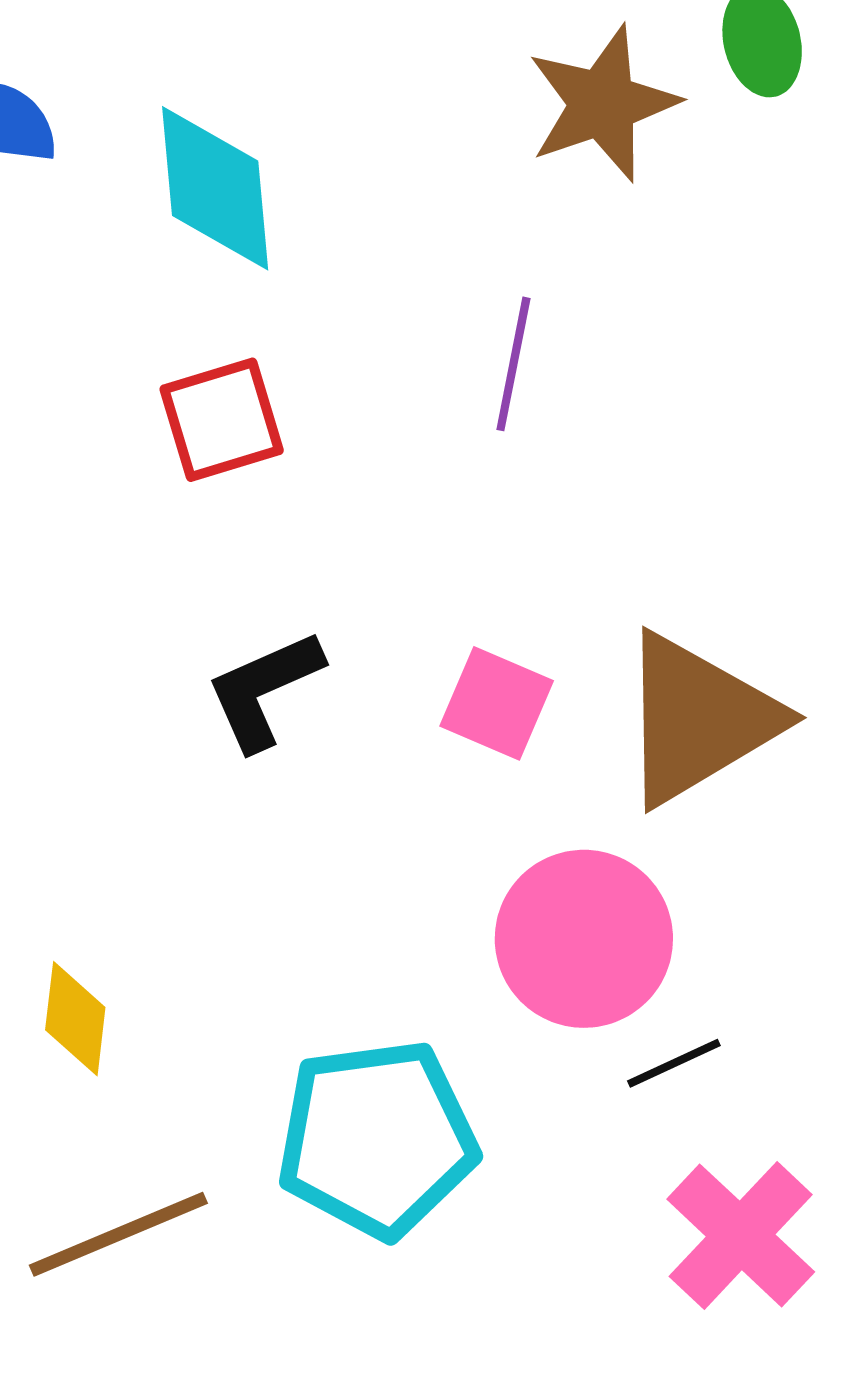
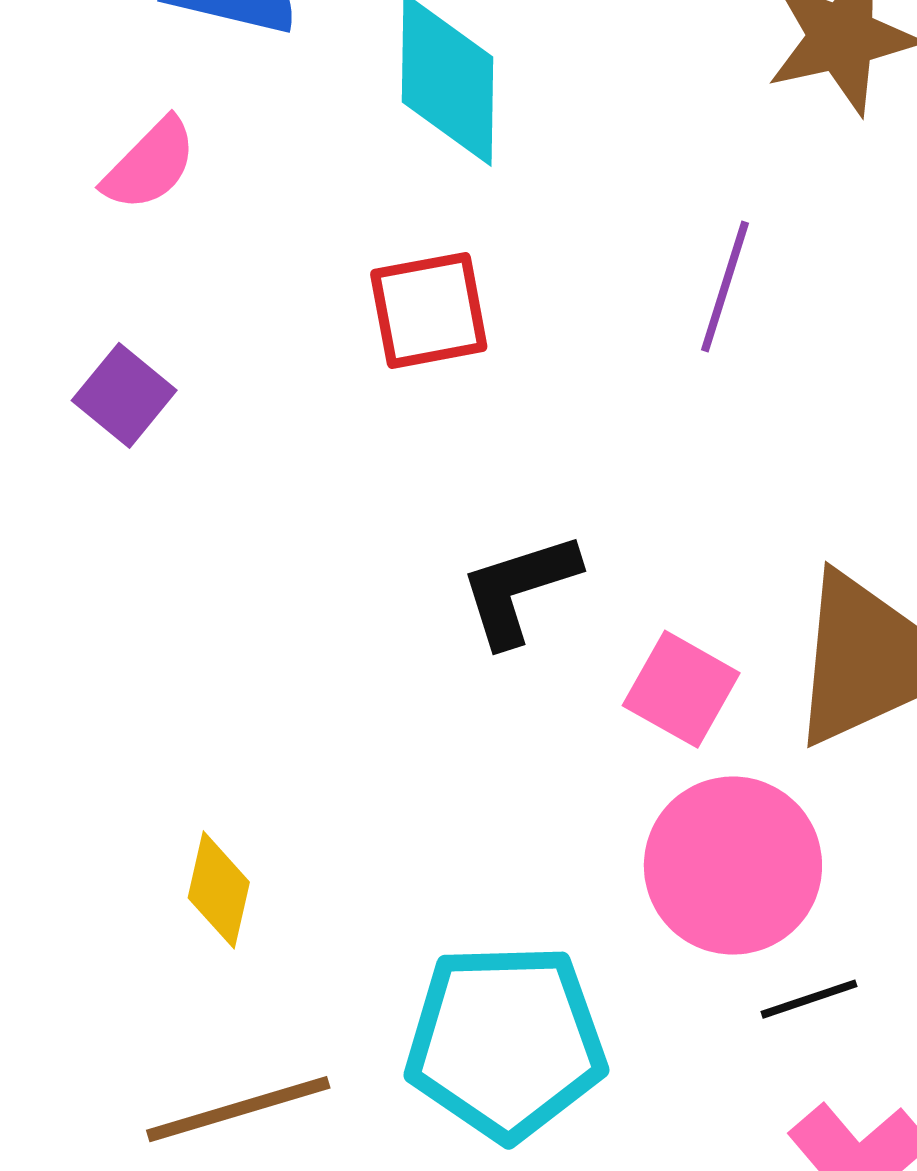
black L-shape: (264, 690) -> (519, 589), moved
pink square: (497, 703) -> (681, 689), moved

